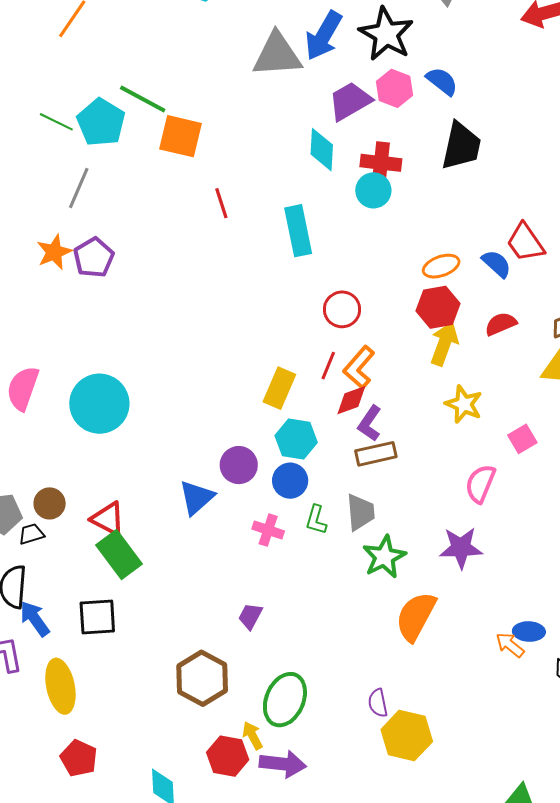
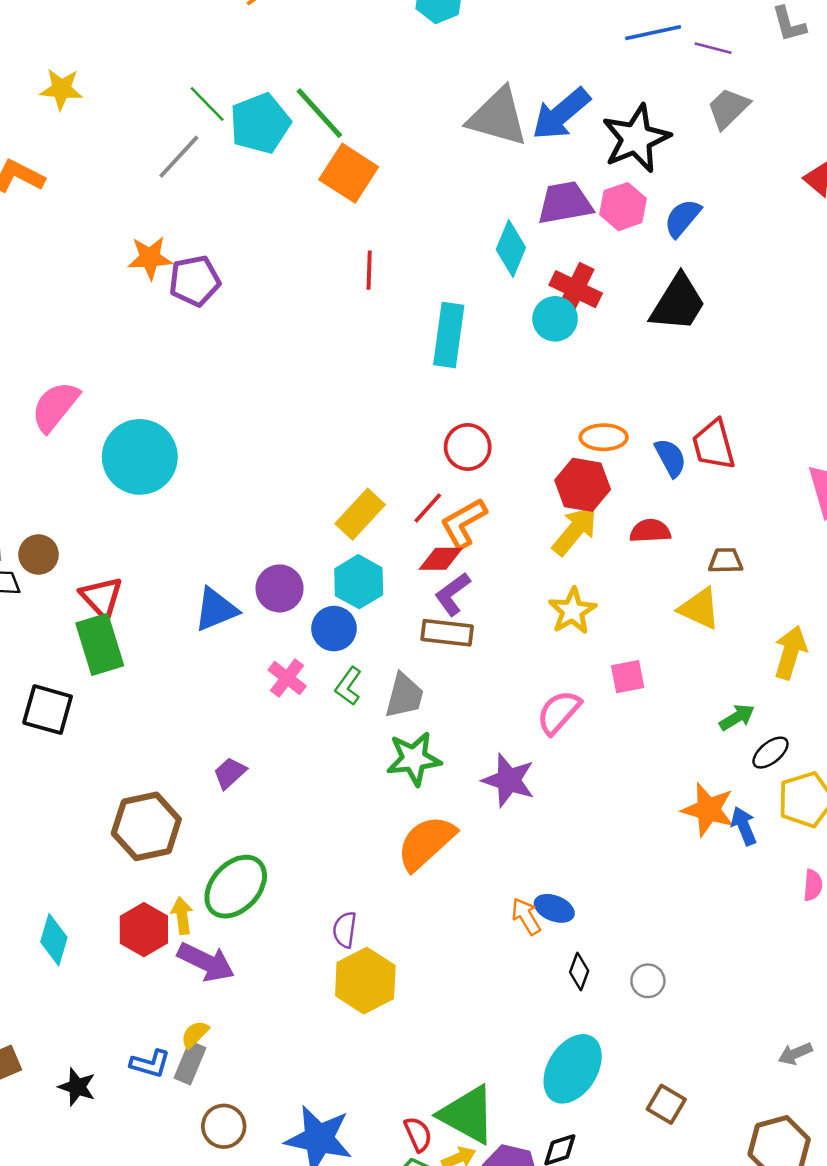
blue semicircle: (442, 81) -> (682, 218), turned -108
gray line: (79, 188) -> (179, 157), moved

